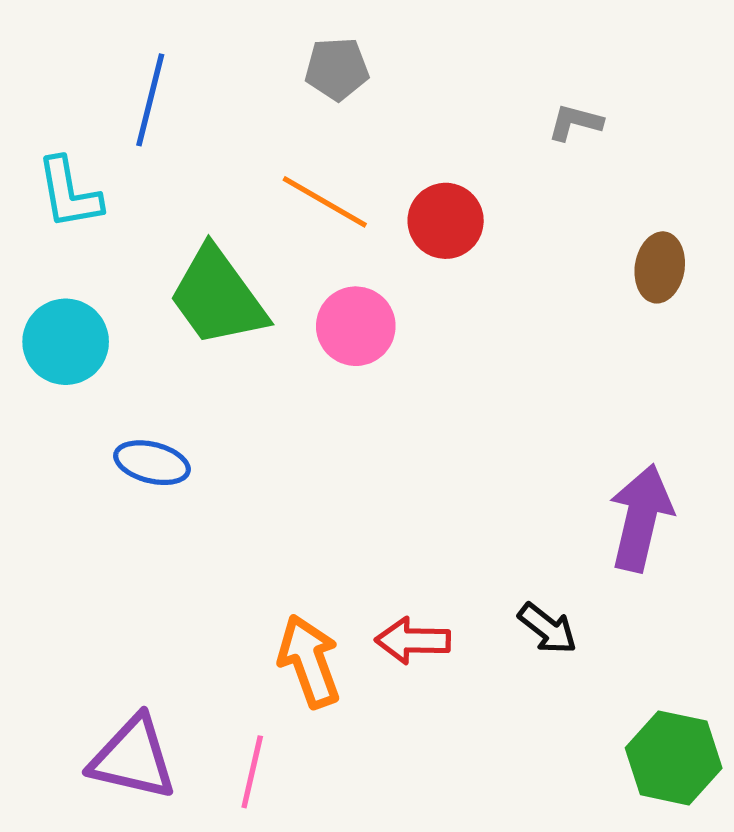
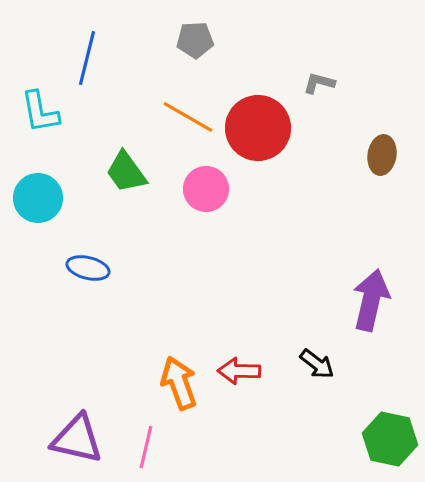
gray L-shape: (575, 122) -> (319, 83), moved
red circle: (446, 221) -> (258, 128), size x1.5
green trapezoid: (218, 297) -> (126, 172), size x0.7

